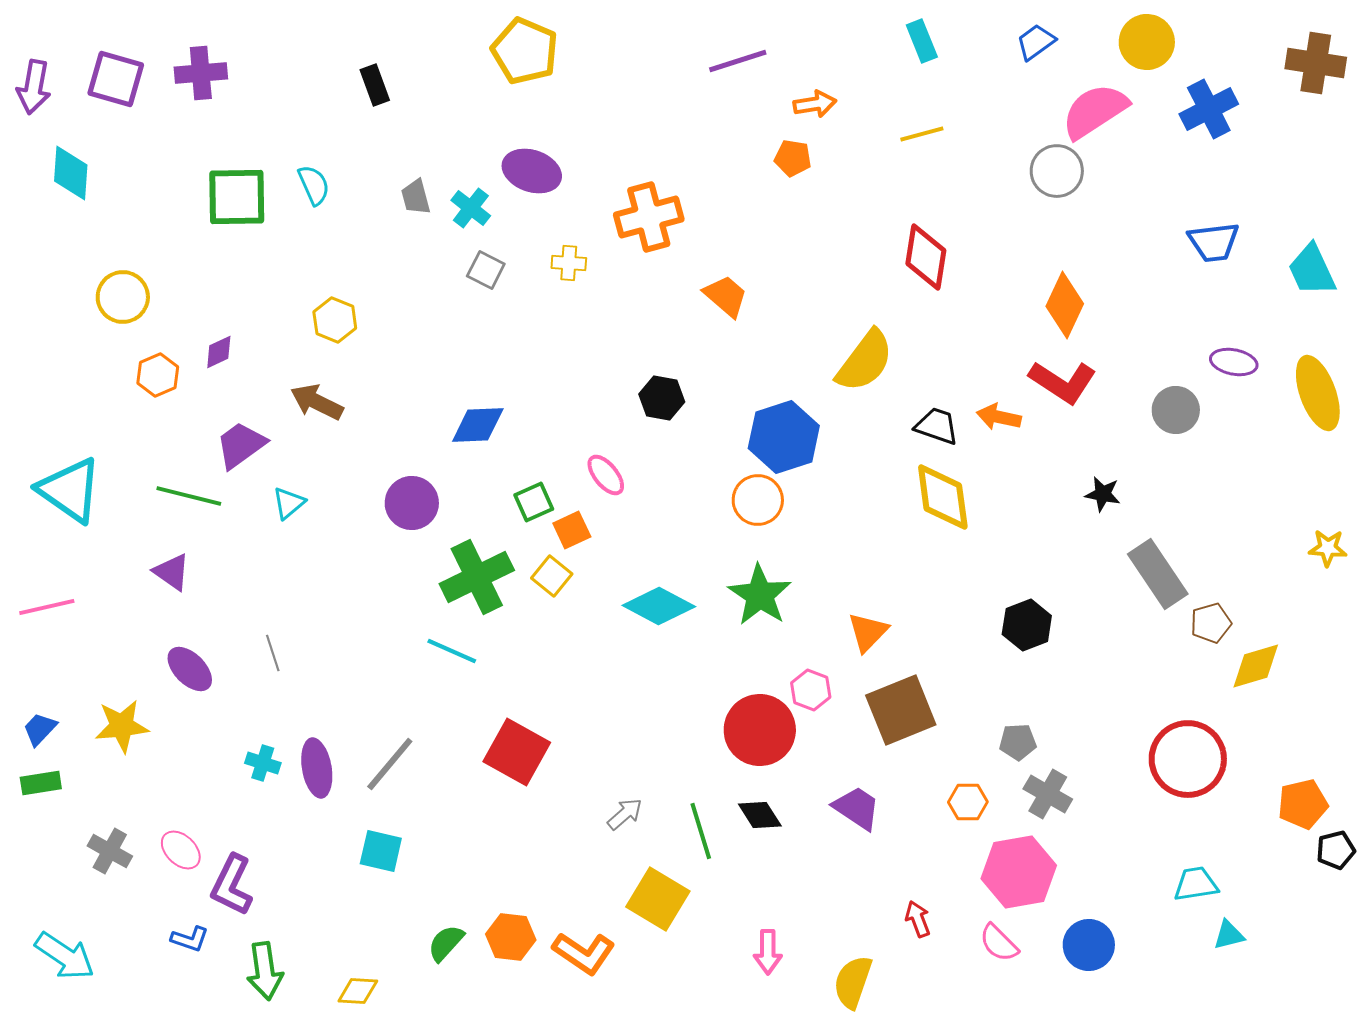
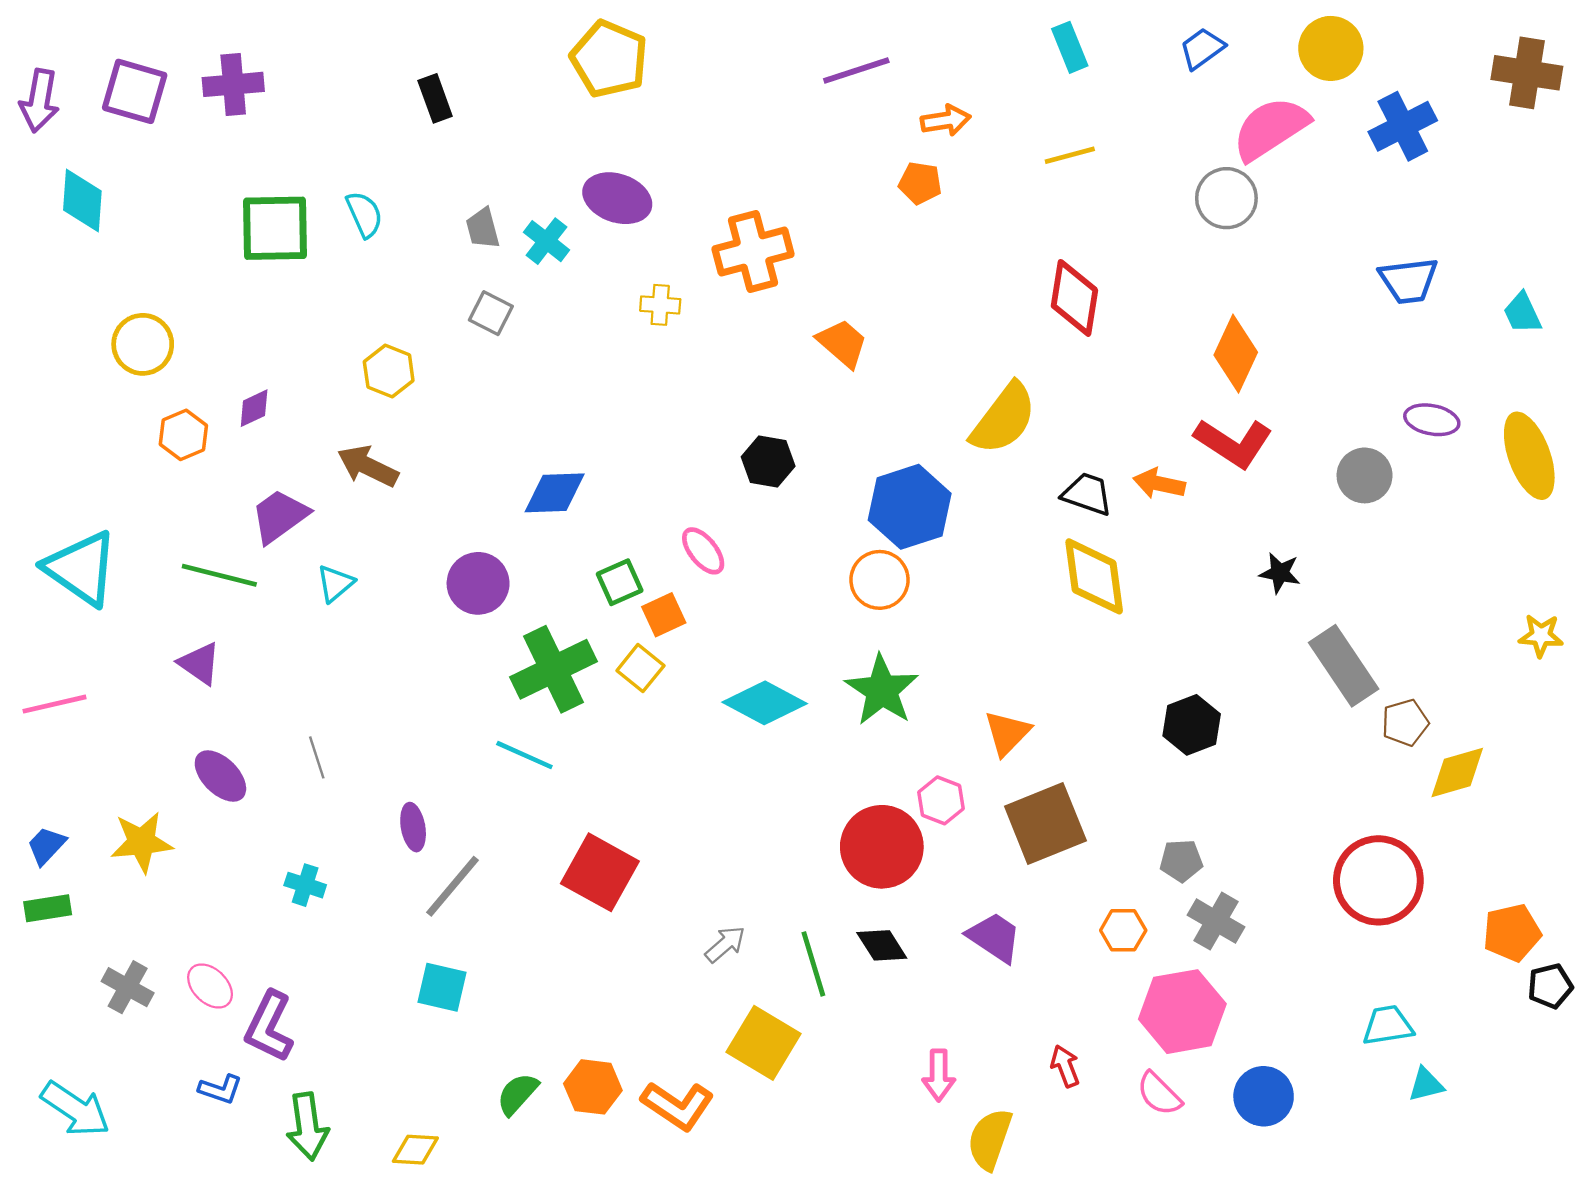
gray square: (486, 270) -> (491, 313), moved
cyan trapezoid: (1312, 270) -> (1522, 313), size x0.7
purple ellipse: (317, 768) -> (413, 827), moved, size x0.7
pink arrow: (768, 952) -> (939, 1075), moved

